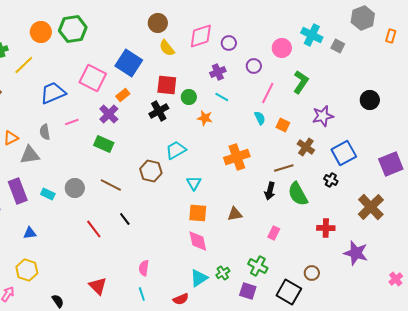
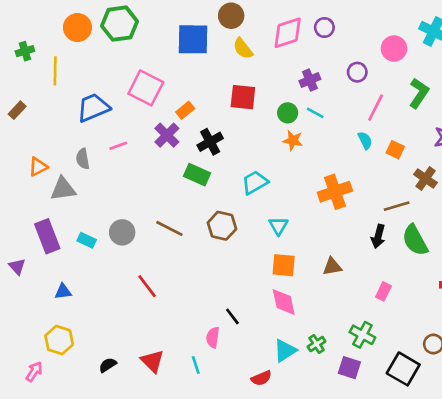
purple circle: (229, 43) -> (324, 27), moved
blue square: (129, 63) -> (193, 39), moved, turned -32
yellow line: (24, 65) -> (55, 71), turned -45
green circle: (189, 97) -> (288, 113), moved
black cross: (159, 111) -> (210, 142), moved
green rectangle: (104, 144) -> (197, 175), moved
brown hexagon: (151, 171) -> (222, 226), moved
black line: (125, 219) -> (232, 316), moved
cyan line: (142, 294) -> (196, 365), moved
black semicircle: (58, 301) -> (108, 365), moved, turned -88

